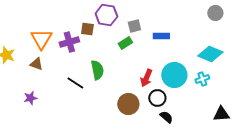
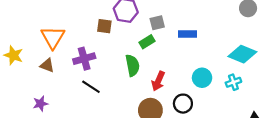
purple cross: (69, 42) -> (84, 59), moved
green semicircle: (97, 70) -> (132, 65), moved
cyan circle: (174, 75) -> (202, 78), size x0.7
red arrow: (146, 78) -> (158, 81), moved

